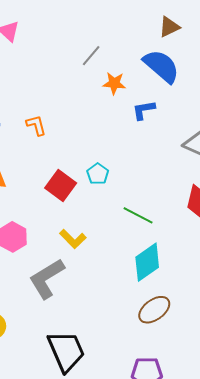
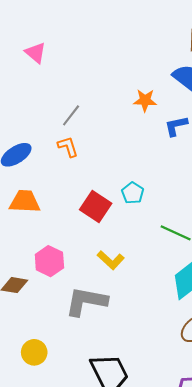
gray line: (91, 56) -> (71, 115), moved
gray L-shape: (47, 278) -> (86, 301), turned 45

